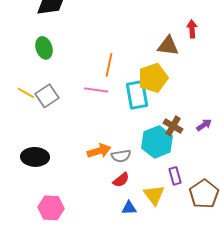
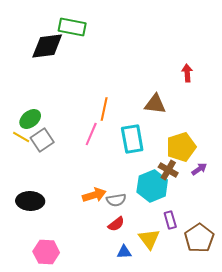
brown triangle: (168, 46) -> (155, 104), moved
green ellipse: (44, 48) -> (30, 119), moved, turned 70
yellow pentagon: (153, 78) -> (181, 147), moved
pink line: (96, 90) -> (91, 134), turned -75

